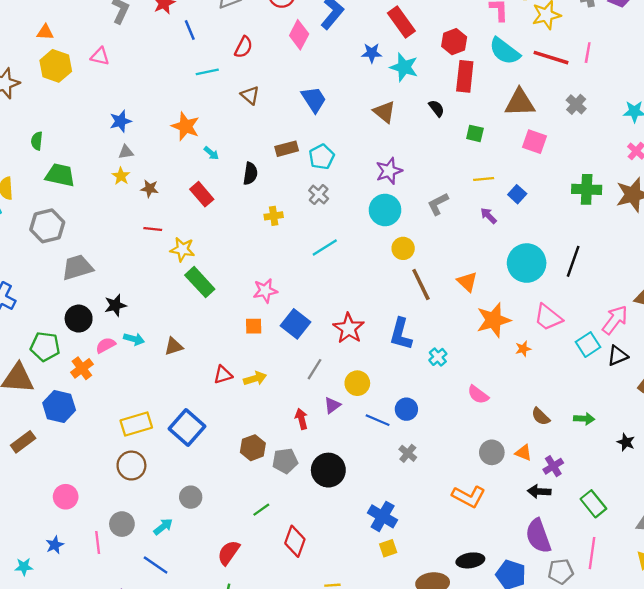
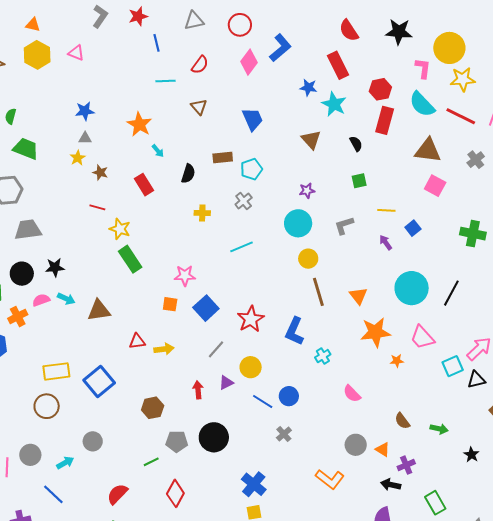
green square: (475, 133) -> (359, 181), moved, turned -35
purple star: (389, 171) -> (307, 191), size x0.7
brown triangle: (174, 346) -> (99, 310), size x1.4
gray pentagon: (285, 461) -> (177, 441), moved

